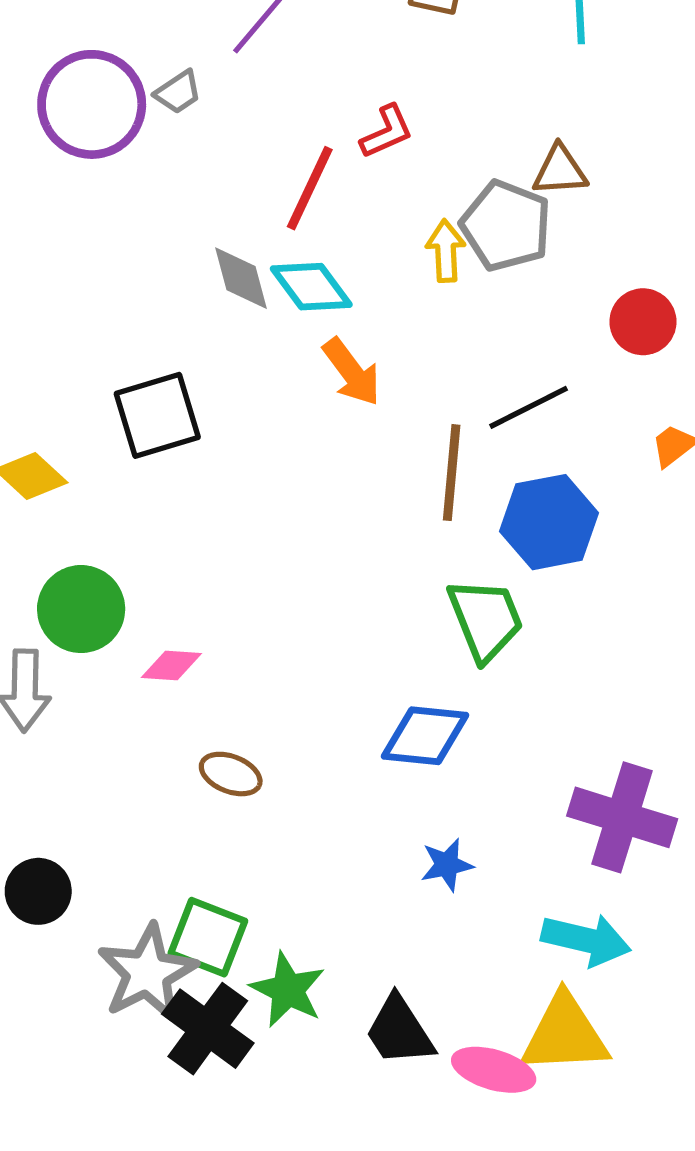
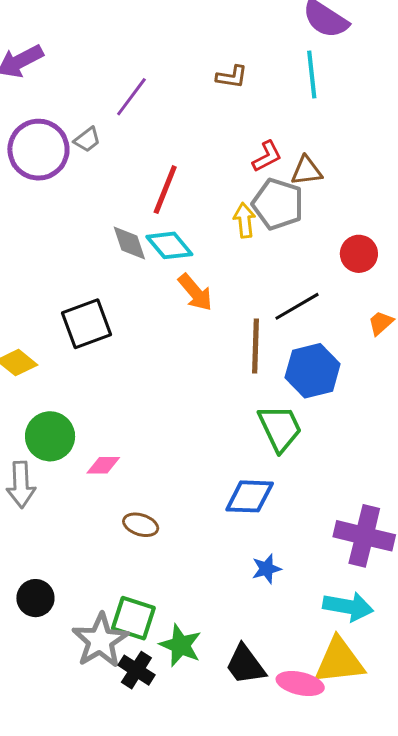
red L-shape: (387, 132) -> (267, 156), moved
black cross: (208, 1029) -> (136, 670), size x0.7

